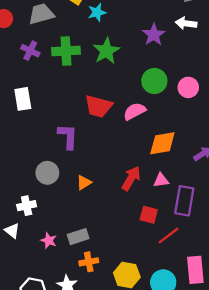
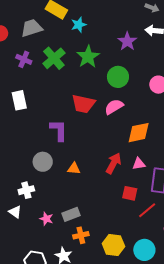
green cross: (66, 51) -> (54, 58), turned -35
green circle: (154, 81) -> (118, 77), moved
orange triangle: (84, 183) -> (74, 169), turned 40

